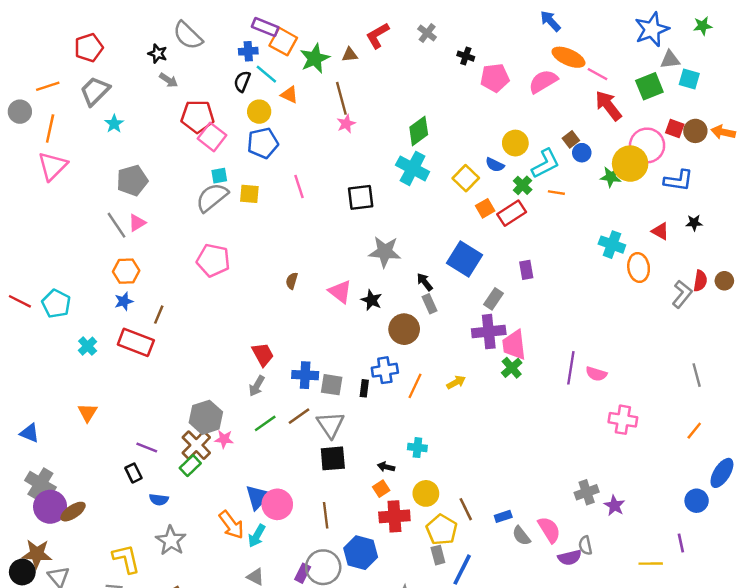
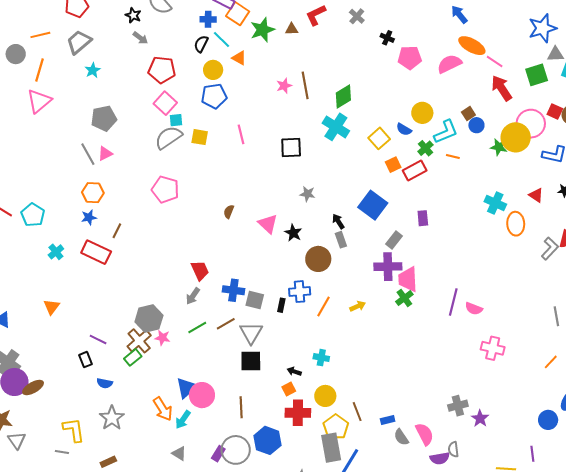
brown line: (341, 98) -> (305, 85), moved
pink square: (212, 137) -> (165, 103), moved
gray star: (385, 252) -> (307, 194), size x0.6
gray rectangle: (438, 555) -> (331, 448), size x1.8

